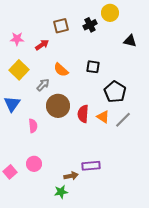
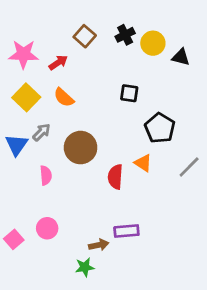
yellow circle: (110, 13) -> (153, 43), moved
brown square: (61, 26) -> (85, 36), turned -35
pink star: (17, 39) -> (23, 54), size x1.5
orange semicircle: (61, 70) -> (64, 97), moved
gray arrow: (43, 85) -> (42, 132), moved
red semicircle: (83, 114) -> (115, 177), moved
gray line: (123, 120) -> (189, 167), moved

